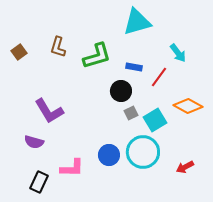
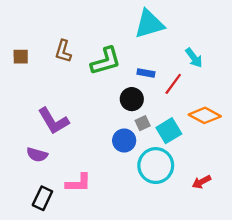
brown square: (19, 52) -> (21, 57), turned 35
blue circle: (109, 155) -> (124, 140), moved

